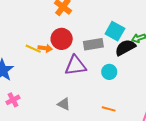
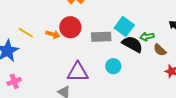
black semicircle: (125, 48) -> (132, 44), turned 50
yellow line: (33, 49) -> (26, 33), moved
purple triangle: (75, 65) -> (78, 72), moved

